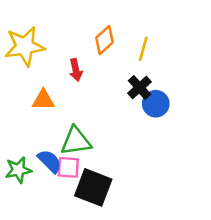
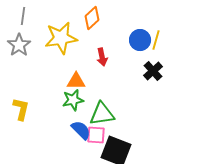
orange diamond: (105, 40) -> (92, 18), moved
blue circle: (156, 104) -> (140, 40), moved
green star: (18, 170) -> (73, 100), moved

